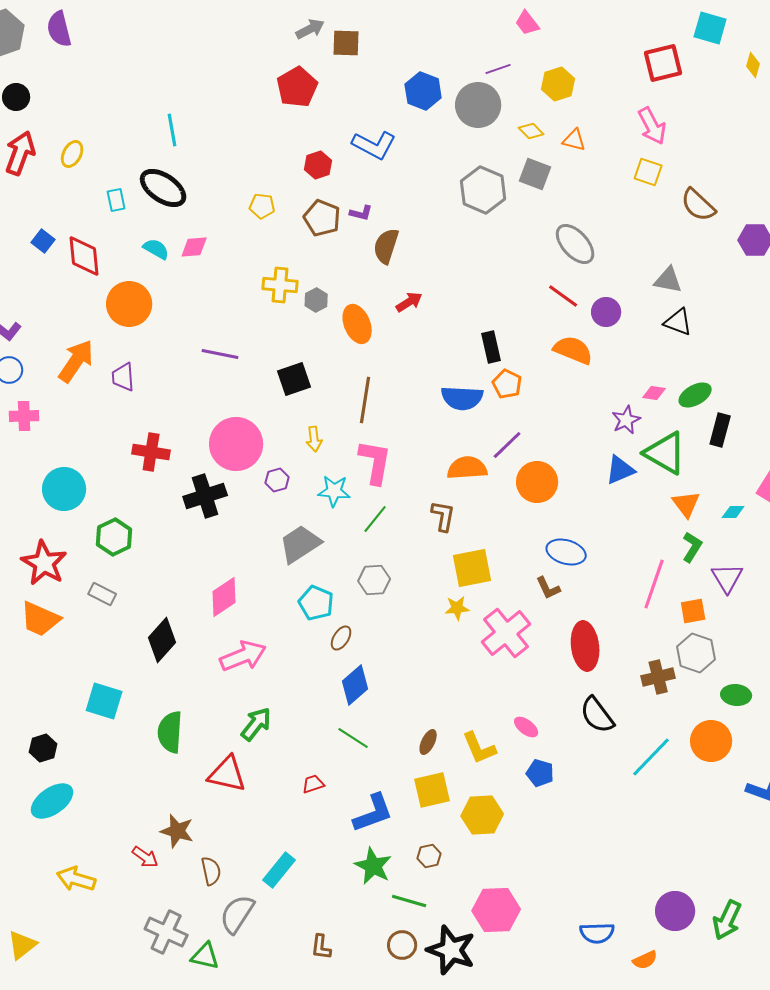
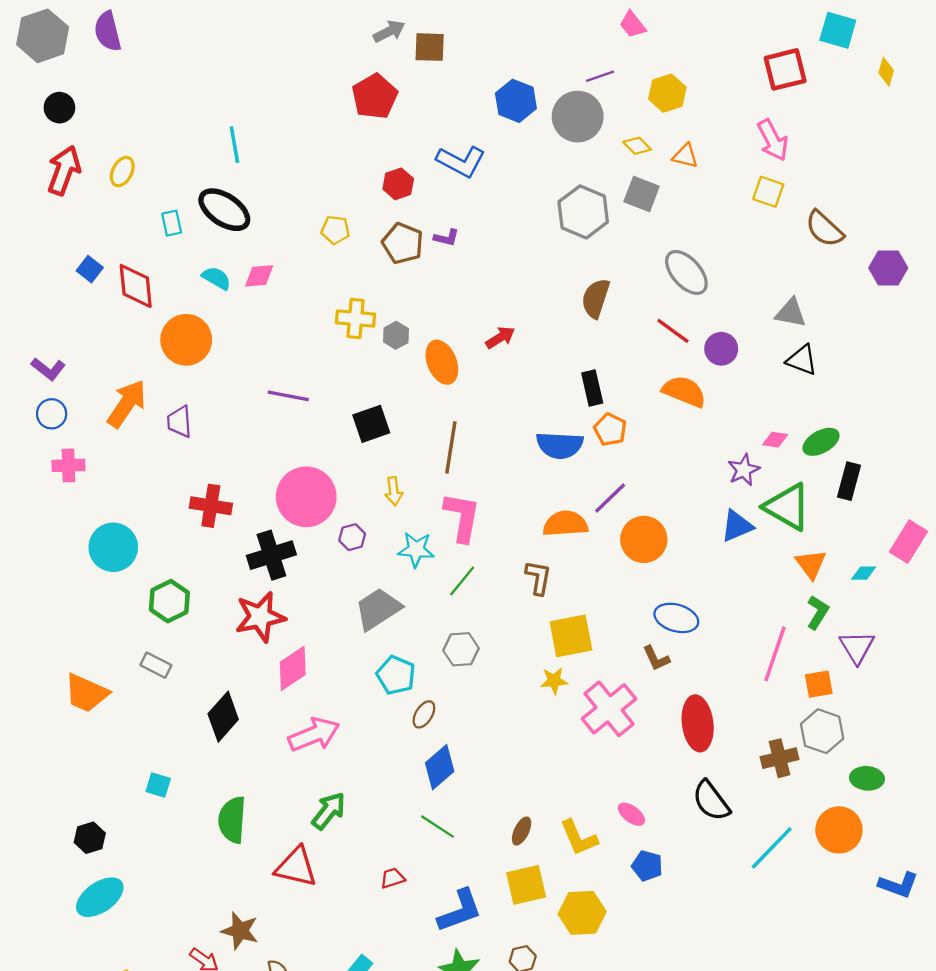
brown semicircle: (386, 246) -> (596, 298), moved
red star: (44, 563) -> (260, 617), moved, turned 30
cyan square: (104, 701) -> (158, 785), size x0.6

